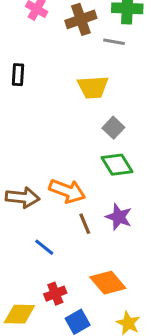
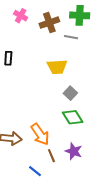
orange arrow: (67, 191) -> (40, 134), turned 35
blue line: (44, 247) -> (35, 171), moved

